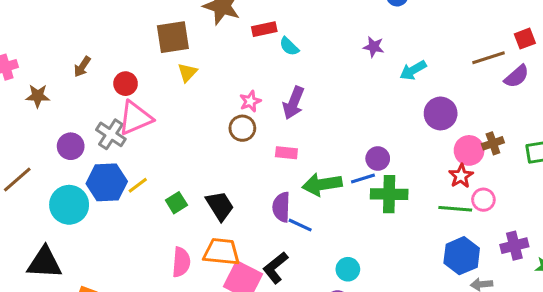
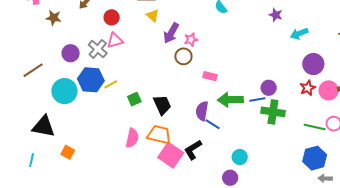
yellow triangle: (187, 73) -> (153, 16), turned -40
purple arrow: (293, 103) -> (171, 33), moved
pink triangle: (135, 118) -> (115, 40), size x0.7
red star: (461, 176) -> (308, 88), moved

